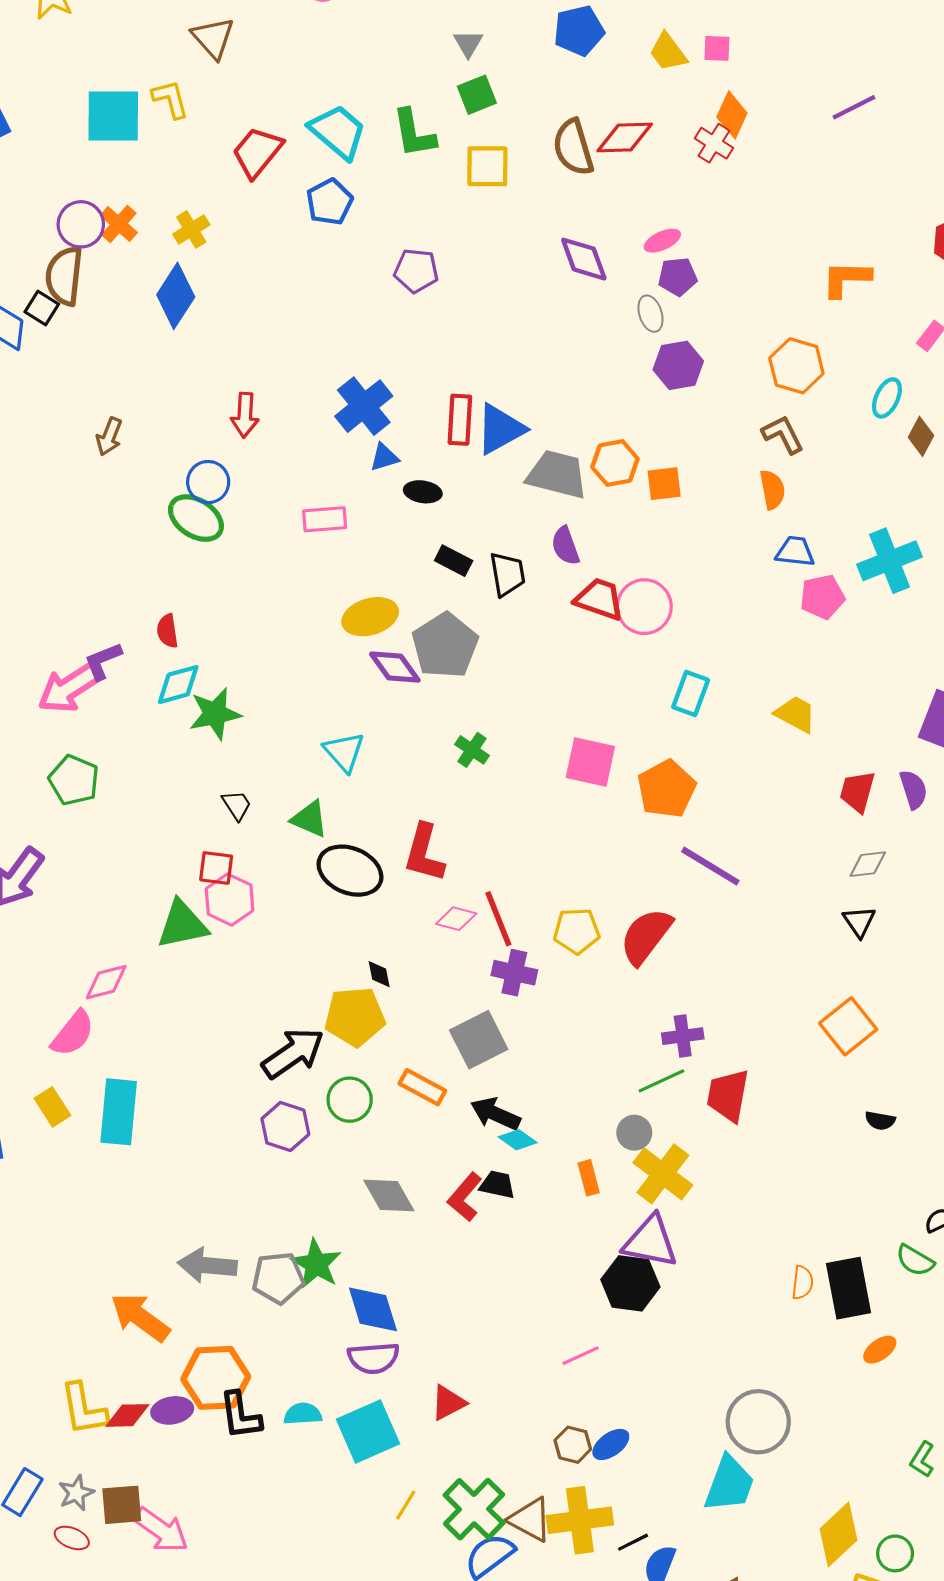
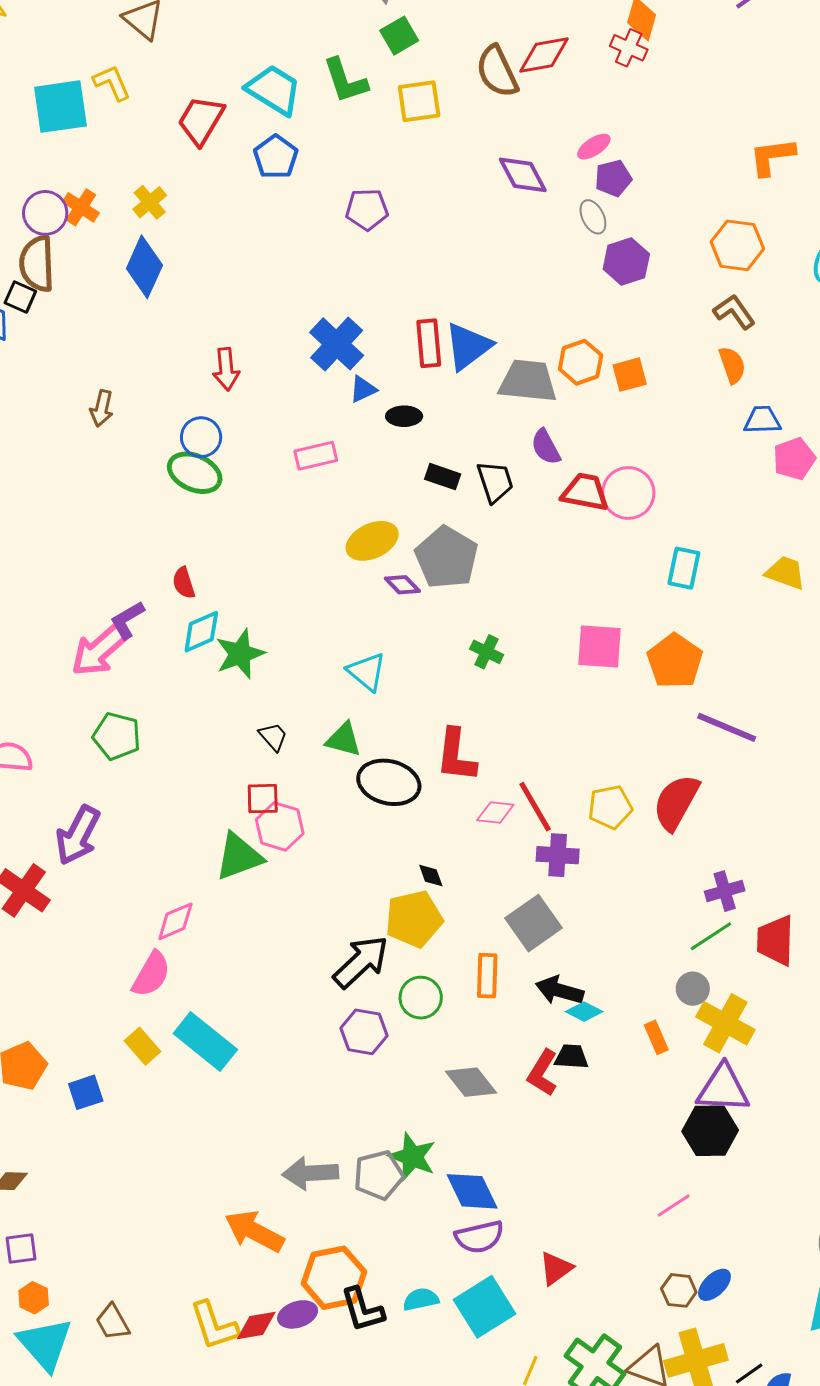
purple diamond: (395, 667) -> (402, 585), size x0.7
orange rectangle: (422, 1087) -> (487, 976), turned 72
cyan rectangle: (119, 1112) -> (205, 1041), turned -48

